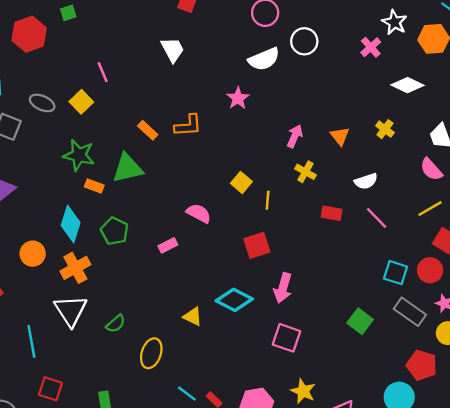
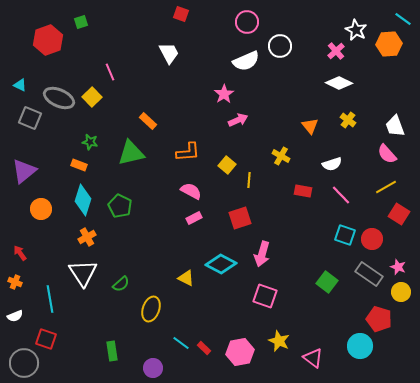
white diamond: (407, 85) -> (339, 83), moved
gray ellipse: (42, 103) -> (59, 98), size x1.4
orange L-shape: (188, 126) -> (188, 152), moved
pink arrow: (295, 136) -> (238, 120), moved, turned 42
green star: (79, 155) -> (90, 142), size x0.6
orange rectangle: (94, 186) -> (79, 165), moved
pink rectangle: (168, 245) -> (194, 218), moved
orange circle: (33, 254) -> (41, 209), moved
orange cross: (75, 268) -> (87, 237), size x0.7
red circle: (430, 270) -> (372, 239), moved
cyan square: (396, 273) -> (345, 235), moved
red square: (50, 389) -> (46, 339), moved

